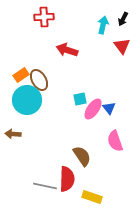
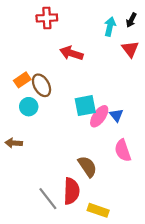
cyan square: (80, 99) -> (85, 106), size x1.5
cyan circle: (27, 100) -> (29, 107), size x0.6
gray line: (45, 186) -> (48, 199), turned 40

